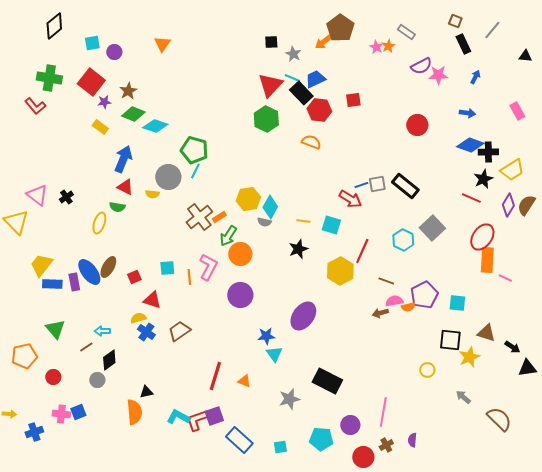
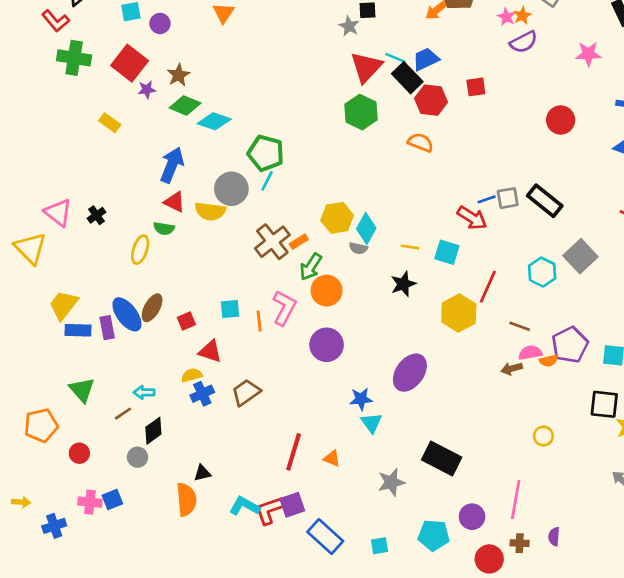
gray star: (293, 54) -> (349, 26), moved
purple semicircle: (421, 66) -> (524, 42), moved
red L-shape: (35, 106) -> (56, 21), moved
yellow rectangle: (100, 127) -> (110, 123), moved
yellow semicircle: (152, 194) -> (210, 211), size x1.6
blue cross: (146, 332) -> (202, 394), turned 30
yellow circle: (427, 370) -> (543, 436), moved
brown cross: (386, 445) -> (520, 543), turned 32

